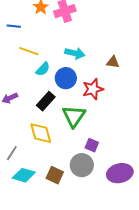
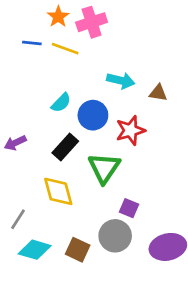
blue line: (14, 26) -> (32, 43), moved
yellow line: (29, 51) -> (65, 49), moved
cyan arrow: (75, 53) -> (121, 80), moved

